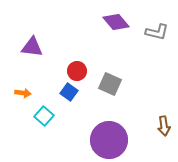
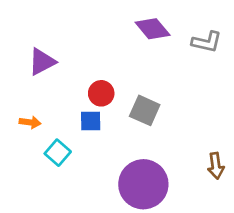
purple triangle: (32, 47) -> (42, 62), turned -35
blue square: (69, 92) -> (91, 121), turned -36

